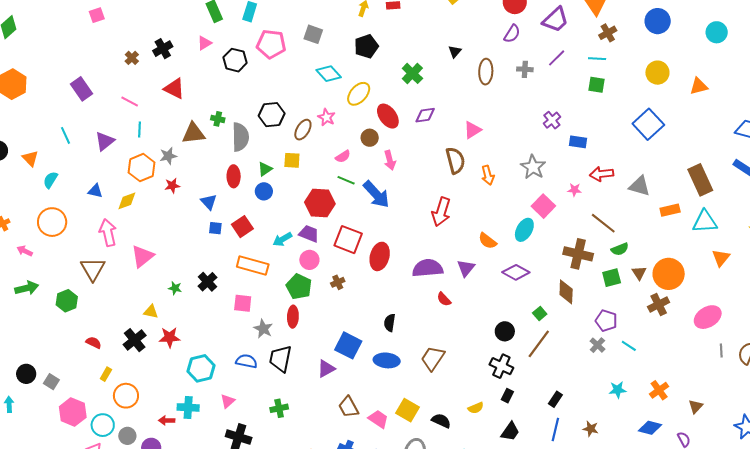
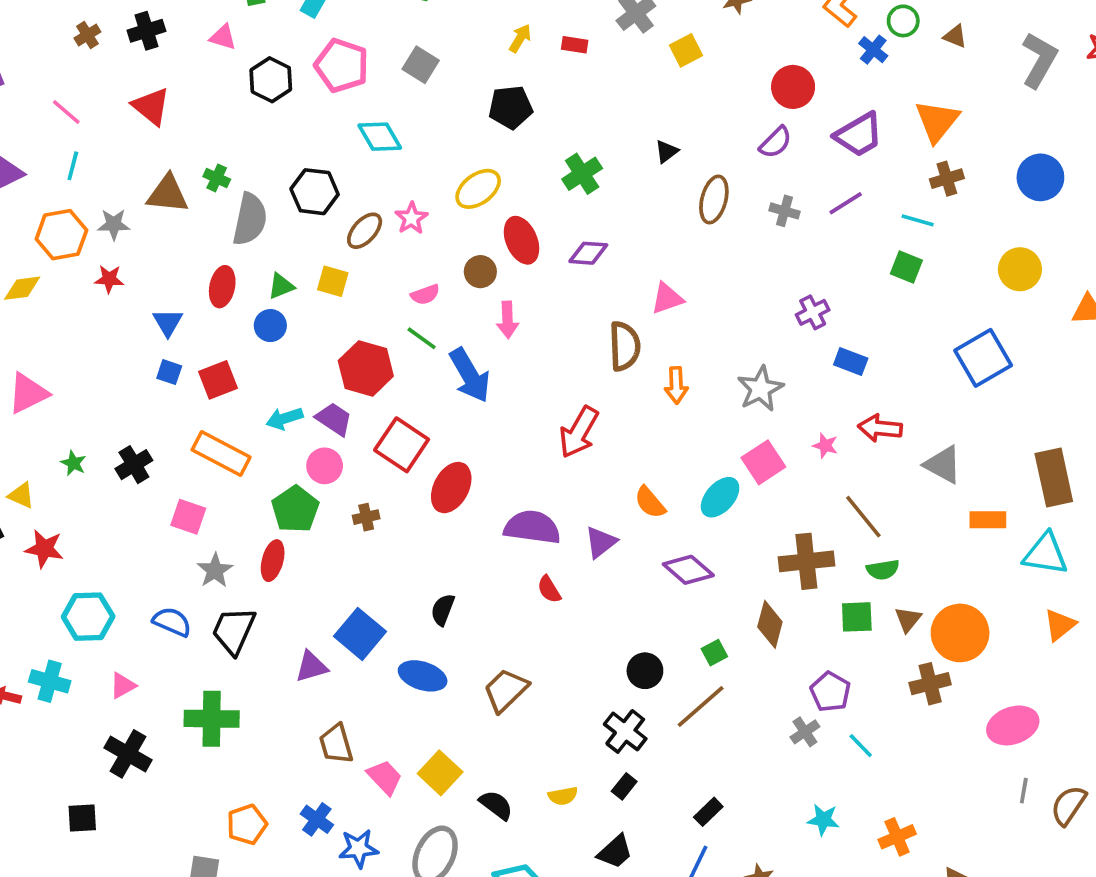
pink triangle: (204, 43) -> (223, 37), turned 35
cyan diamond: (329, 74) -> (380, 137), moved
brown cross: (578, 254) -> (806, 561), turned -32
green cross: (279, 408) -> (212, 719), size x1.6

